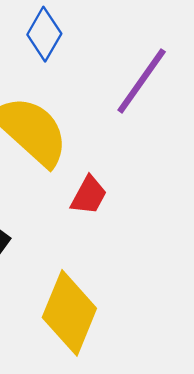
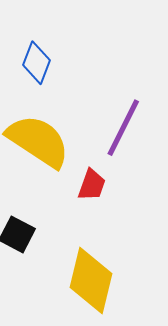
purple line: (142, 81) -> (123, 128), moved

